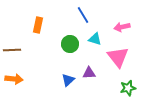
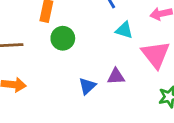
green circle: (70, 44) -> (63, 38), moved

